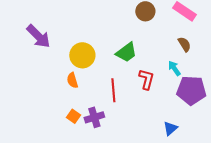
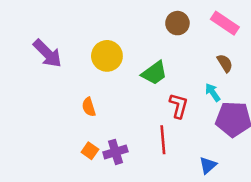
yellow circle: (82, 55) -> (107, 56), moved
red line: (113, 90) -> (163, 140), moved

